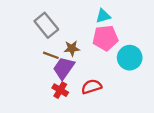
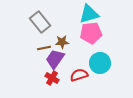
cyan triangle: (103, 16) -> (89, 14), size x1.5
brown line: (51, 55) -> (44, 48), turned -32
cyan circle: (130, 58) -> (100, 63), moved

